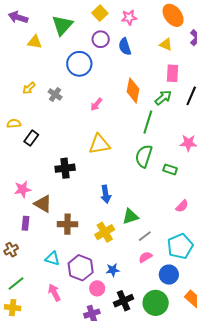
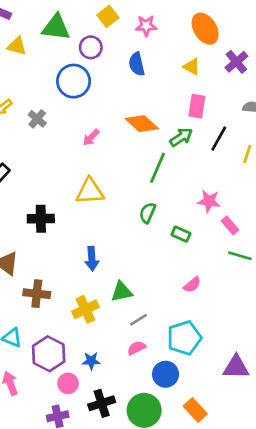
green triangle: (62, 25) -> (56, 27), turned 50
purple circle: (101, 39) -> (91, 47), moved
orange diamond: (133, 90) -> (142, 124), turned -65
green semicircle: (144, 156) -> (148, 213), size x0.7

